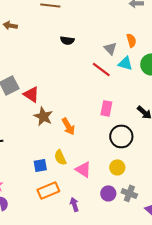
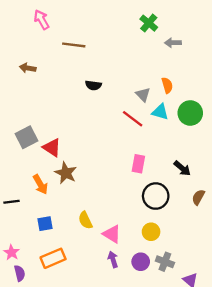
orange arrow: (68, 126) -> (40, 184), moved
blue square: (40, 165) -> (45, 224), moved
orange rectangle: (48, 190) -> (53, 258), moved
purple arrow: (74, 204) -> (113, 259), moved

